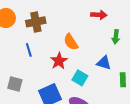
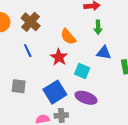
brown cross: (36, 22) -> (31, 22), turned -30
green arrow: (116, 37) -> (98, 27), moved

